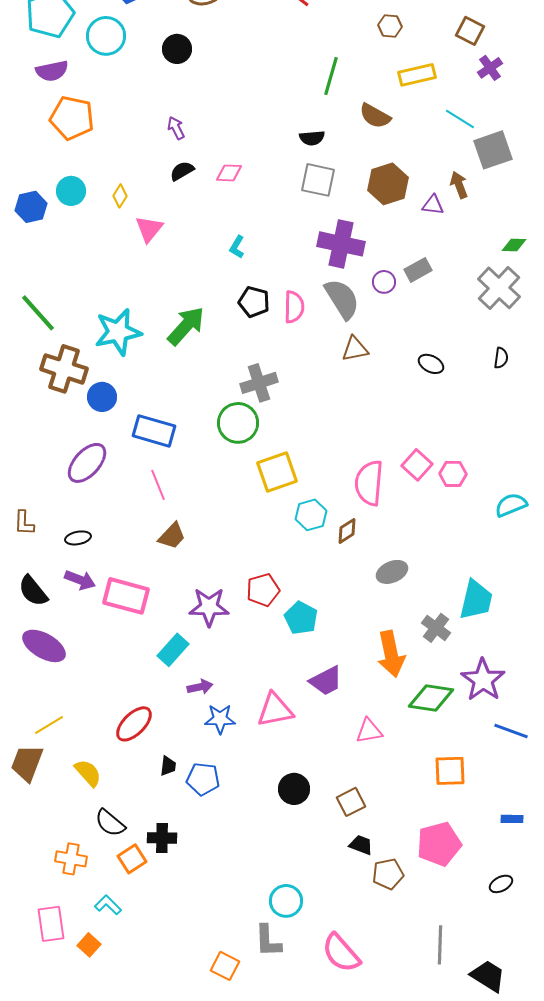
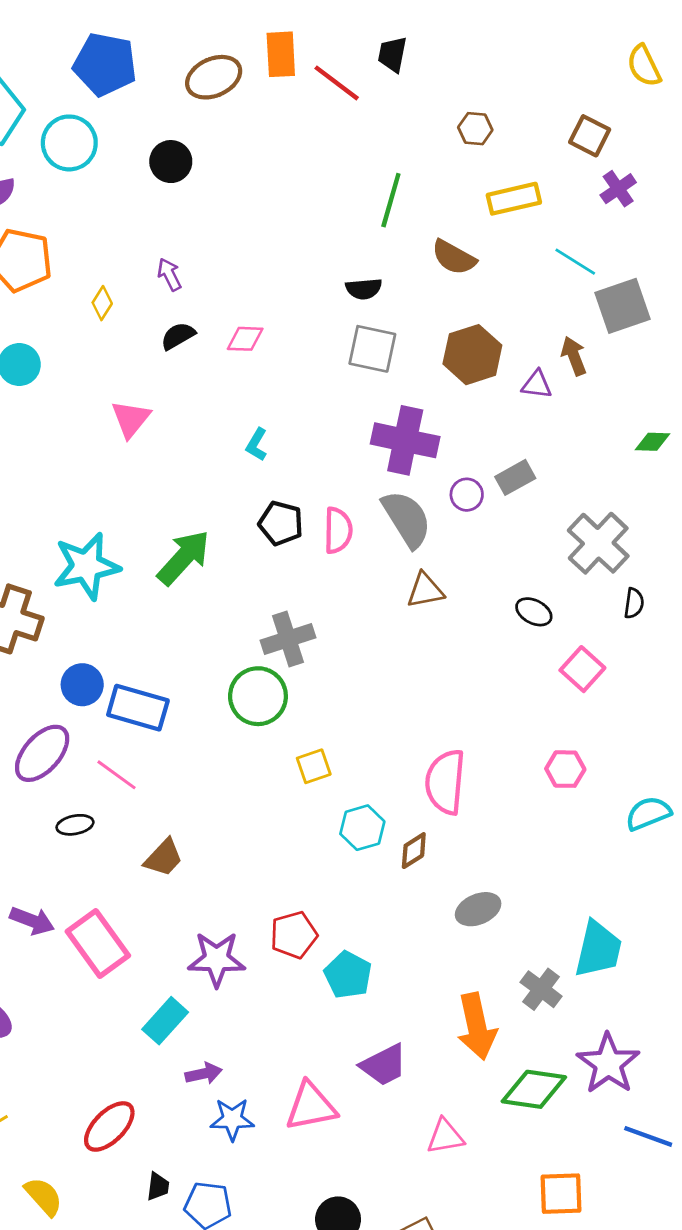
yellow diamond: (120, 196) -> (102, 303), moved
gray cross: (499, 288) -> (598, 543), moved
blue circle: (102, 397) -> (82, 685), moved
pink square: (417, 465) -> (582, 669), moved
yellow square: (277, 472) -> (314, 766), size x0.6
pink line: (158, 485) -> (116, 775), moved, turned -32
black ellipse: (78, 538) -> (75, 825), moved
pink rectangle: (126, 596) -> (98, 943), turned 39

